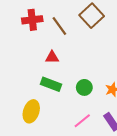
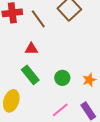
green rectangle: (51, 84) -> (30, 75), turned 30

